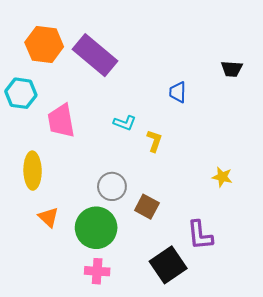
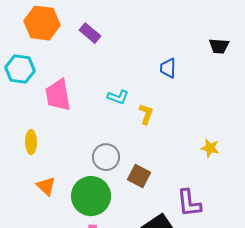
purple rectangle: (95, 55) -> (90, 33), size x0.5
yellow ellipse: (33, 171) -> (31, 142), size x0.7

